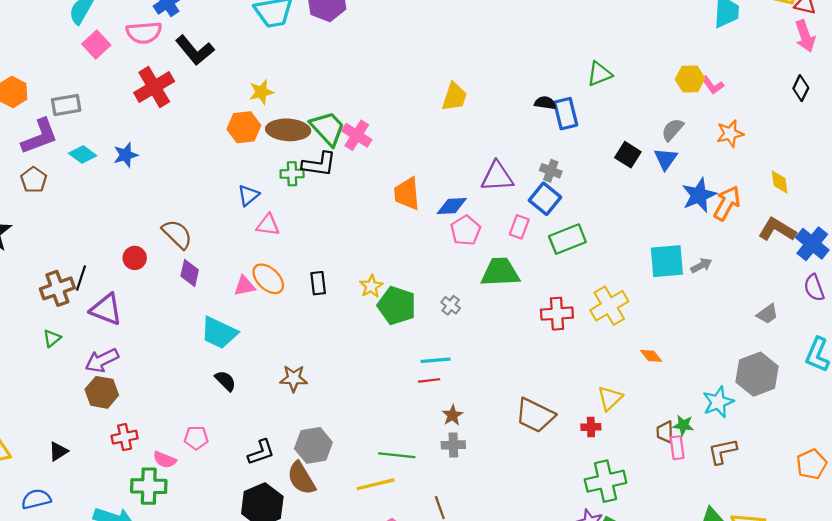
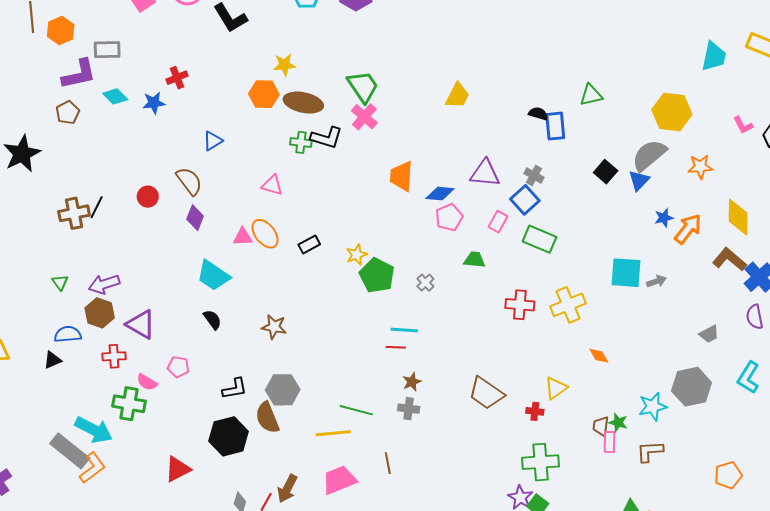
yellow hexagon: (690, 79) -> (672, 112), size x1.5
pink L-shape: (713, 85) -> (743, 125), moved
red cross: (154, 87) -> (177, 78), moved, size x0.6
green trapezoid: (328, 128) -> (363, 87), moved
gray semicircle: (673, 130) -> (649, 155), size x1.6
yellow diamond: (780, 182) -> (738, 217), size x1.6
blue triangle: (248, 195) -> (213, 141), moved
blue star: (699, 195) -> (664, 218), size x0.6
green rectangle: (567, 239) -> (540, 239), turned 36
green trapezoid: (500, 272) -> (475, 260), size x0.6
black rectangle: (318, 283) -> (309, 245), turned 60
purple triangle: (106, 309) -> (141, 324), moved
green triangle: (52, 338) -> (60, 282), moved, turned -36
blue semicircle: (36, 499) -> (68, 334), moved

